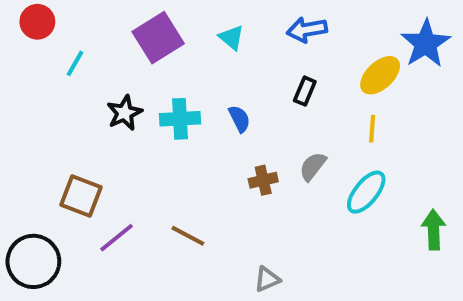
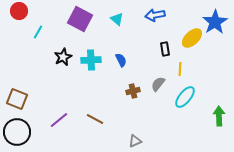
purple square: (158, 38) -> (80, 19), turned -30
black rectangle: (305, 91) -> (165, 49), moved, turned -32
yellow line: (372, 129) -> (180, 69), moved
brown square: (81, 196) -> (17, 99), moved

